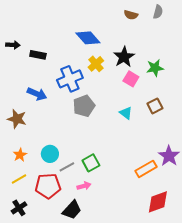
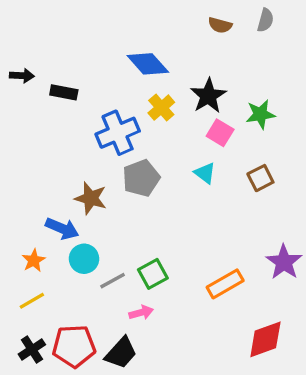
blue arrow: (37, 94) -> (62, 228), moved
cyan triangle: (126, 113) -> (205, 173), moved
brown star: (17, 119) -> (91, 198), moved
orange rectangle: (146, 169) -> (225, 284), moved
red pentagon: (48, 186) -> (74, 346), moved

